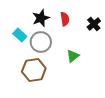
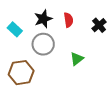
cyan rectangle: (20, 35) -> (15, 29), moved
brown hexagon: (34, 70) -> (21, 73), moved

